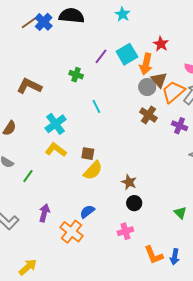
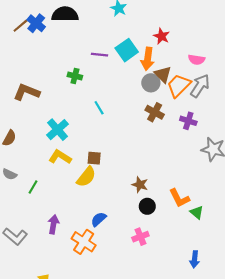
purple line: (101, 56) -> (100, 55), turned 63
yellow semicircle: (93, 170) -> (86, 177), moved
orange L-shape: (154, 255) -> (179, 198), moved

